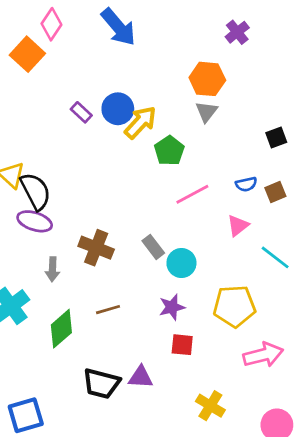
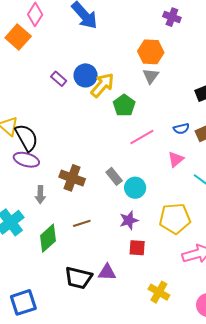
purple cross: (237, 32) -> (172, 17), turned -30

